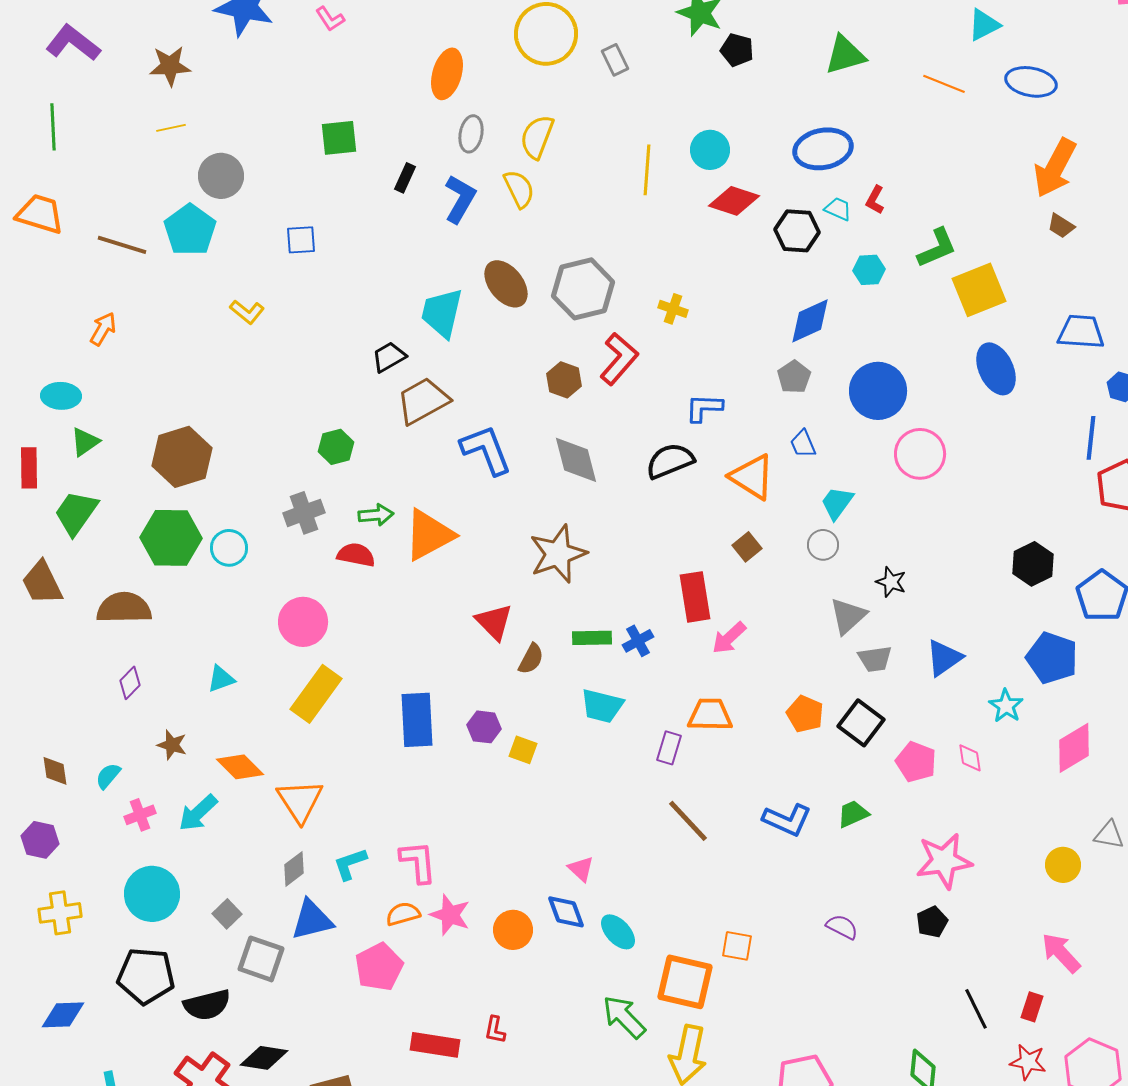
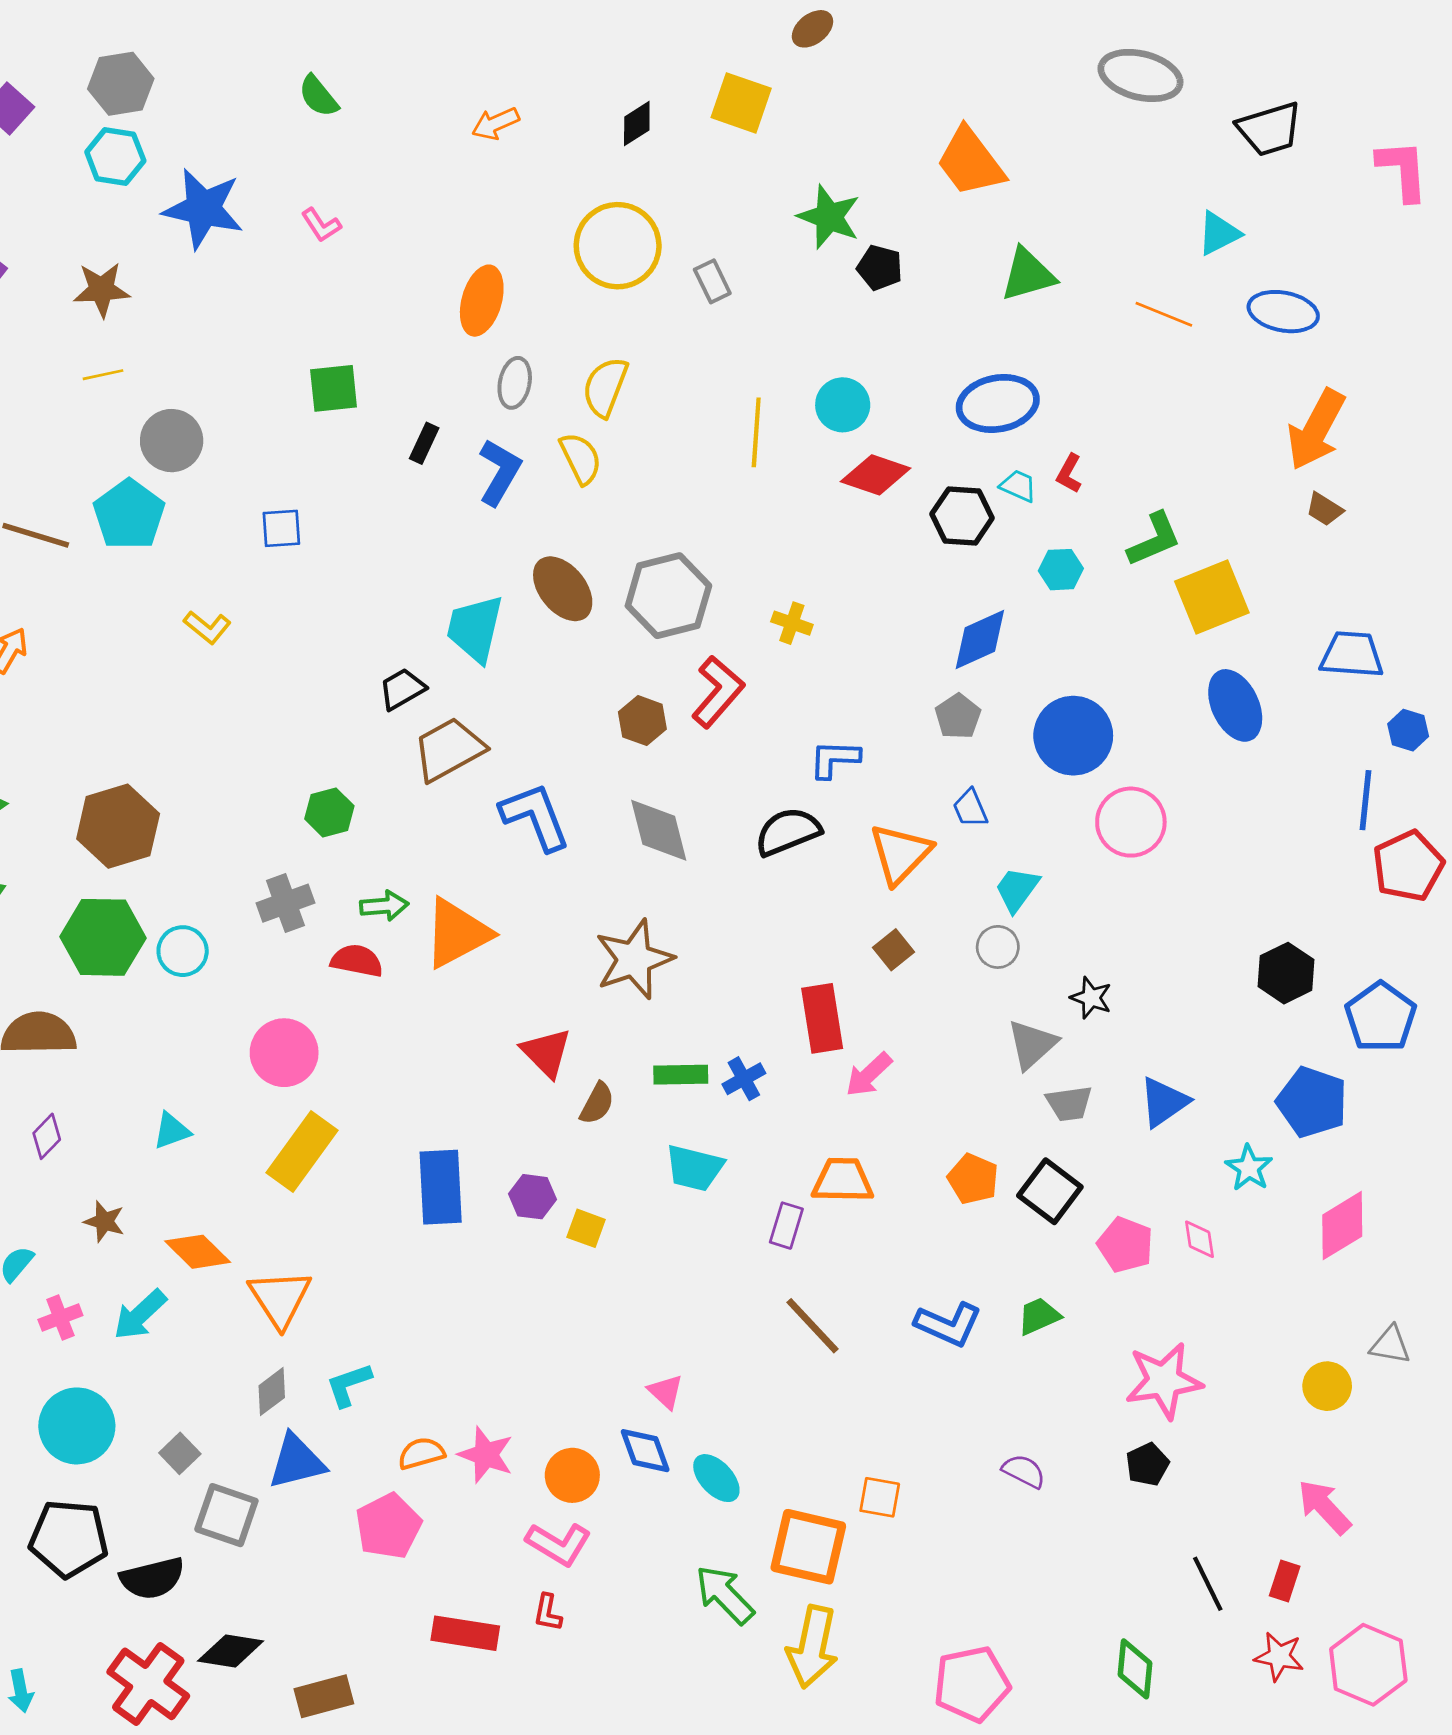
orange triangle: (752, 477) -> (900, 854), turned 42
pink L-shape: (418, 862) -> (559, 1544), moved, turned 126

